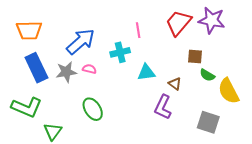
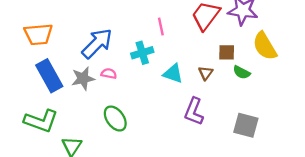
cyan triangle: (146, 72) -> (173, 74), turned 30
brown triangle: (175, 84) -> (206, 73), moved, turned 32
yellow semicircle: (229, 91) -> (265, 46), moved

